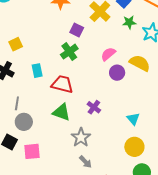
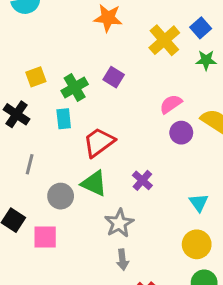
purple square: (77, 30) -> (114, 77), moved
green cross: (69, 52) -> (75, 87), moved
red trapezoid: (62, 84) -> (99, 142), turned -55
gray circle: (24, 122) -> (61, 196), moved
gray arrow: (85, 162) -> (122, 260), turned 32

